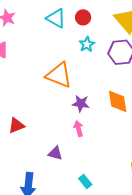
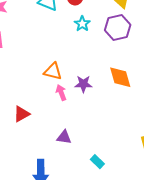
orange triangle: (59, 75) -> (53, 71), moved, size x0.7
pink arrow: (79, 129) -> (61, 93), moved

